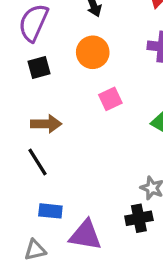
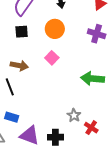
pink square: (110, 99) -> (52, 58), moved, turned -32
black cross: (139, 218) -> (55, 137), moved

